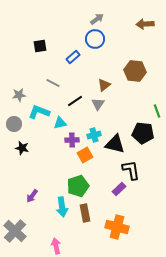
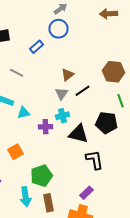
brown hexagon: (135, 71) -> (114, 72), moved
black line: (75, 101) -> (82, 91), moved
cyan cross: (94, 135) -> (62, 116), moved
purple cross: (72, 140) -> (46, 127), moved
orange square: (85, 155) -> (16, 152), moved
purple rectangle: (119, 189) -> (86, 193), moved

